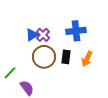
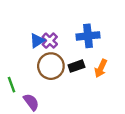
black rectangle: (66, 57) -> (76, 66), turned 64
green line: (10, 73) -> (11, 85), turned -64

